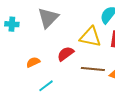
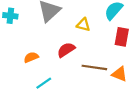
yellow triangle: (90, 37) -> (83, 25), moved, size x0.6

